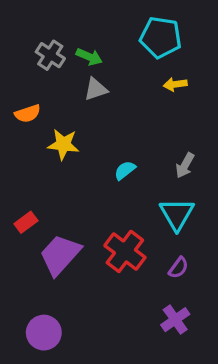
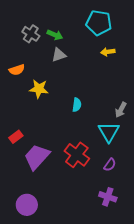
gray arrow: (185, 165) -> (121, 110), moved
cyan semicircle: (125, 170) -> (77, 105), turned 136
purple cross: (175, 320) -> (108, 197), turned -36

